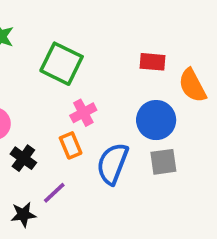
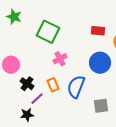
orange rectangle: (71, 145) -> (53, 85), moved
gray square: (163, 162) -> (101, 106), moved
purple line: (54, 193) -> (37, 99), moved

